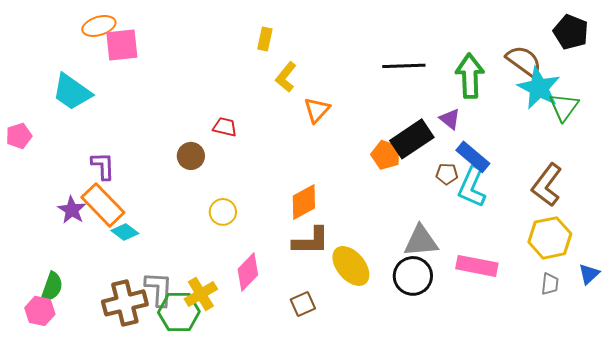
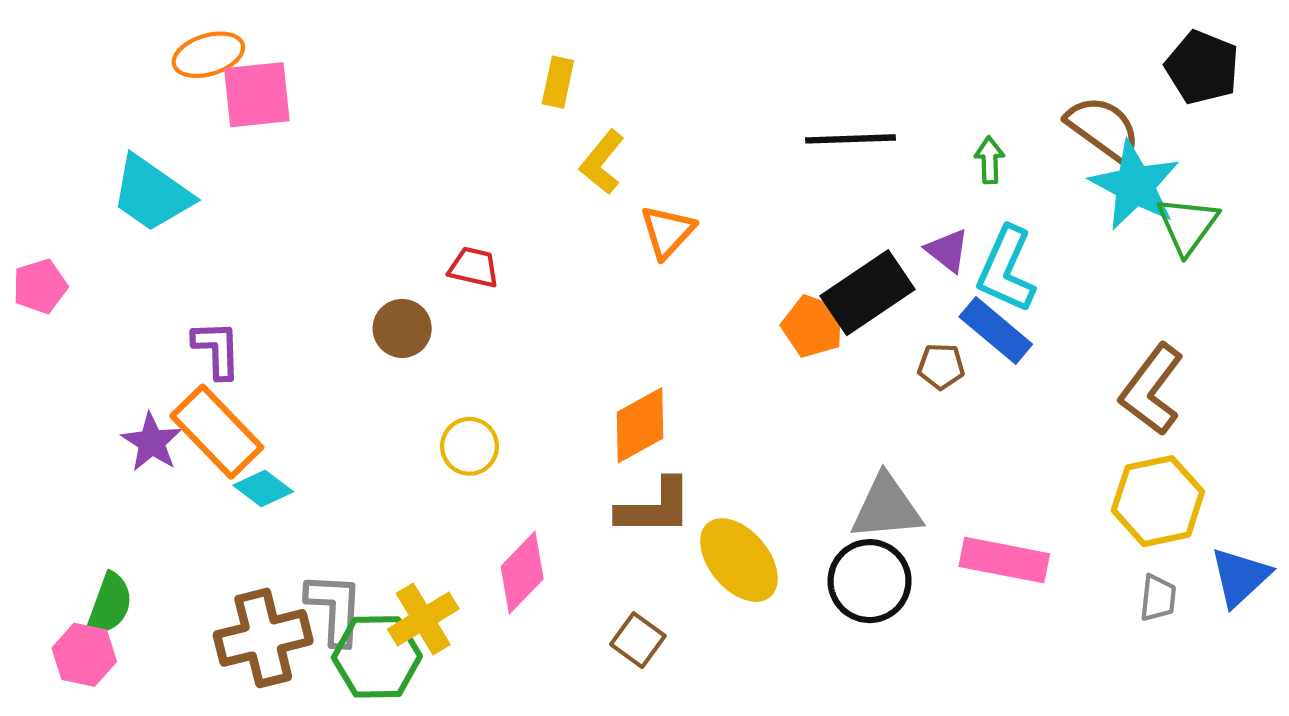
green arrow: (470, 76) -> (990, 160), size x0.5
cyan L-shape: (472, 187) -> (1006, 269), moved
blue triangle: (589, 274) -> (1240, 577), size x1.4
brown square: (303, 304) -> (638, 640), turned -30

